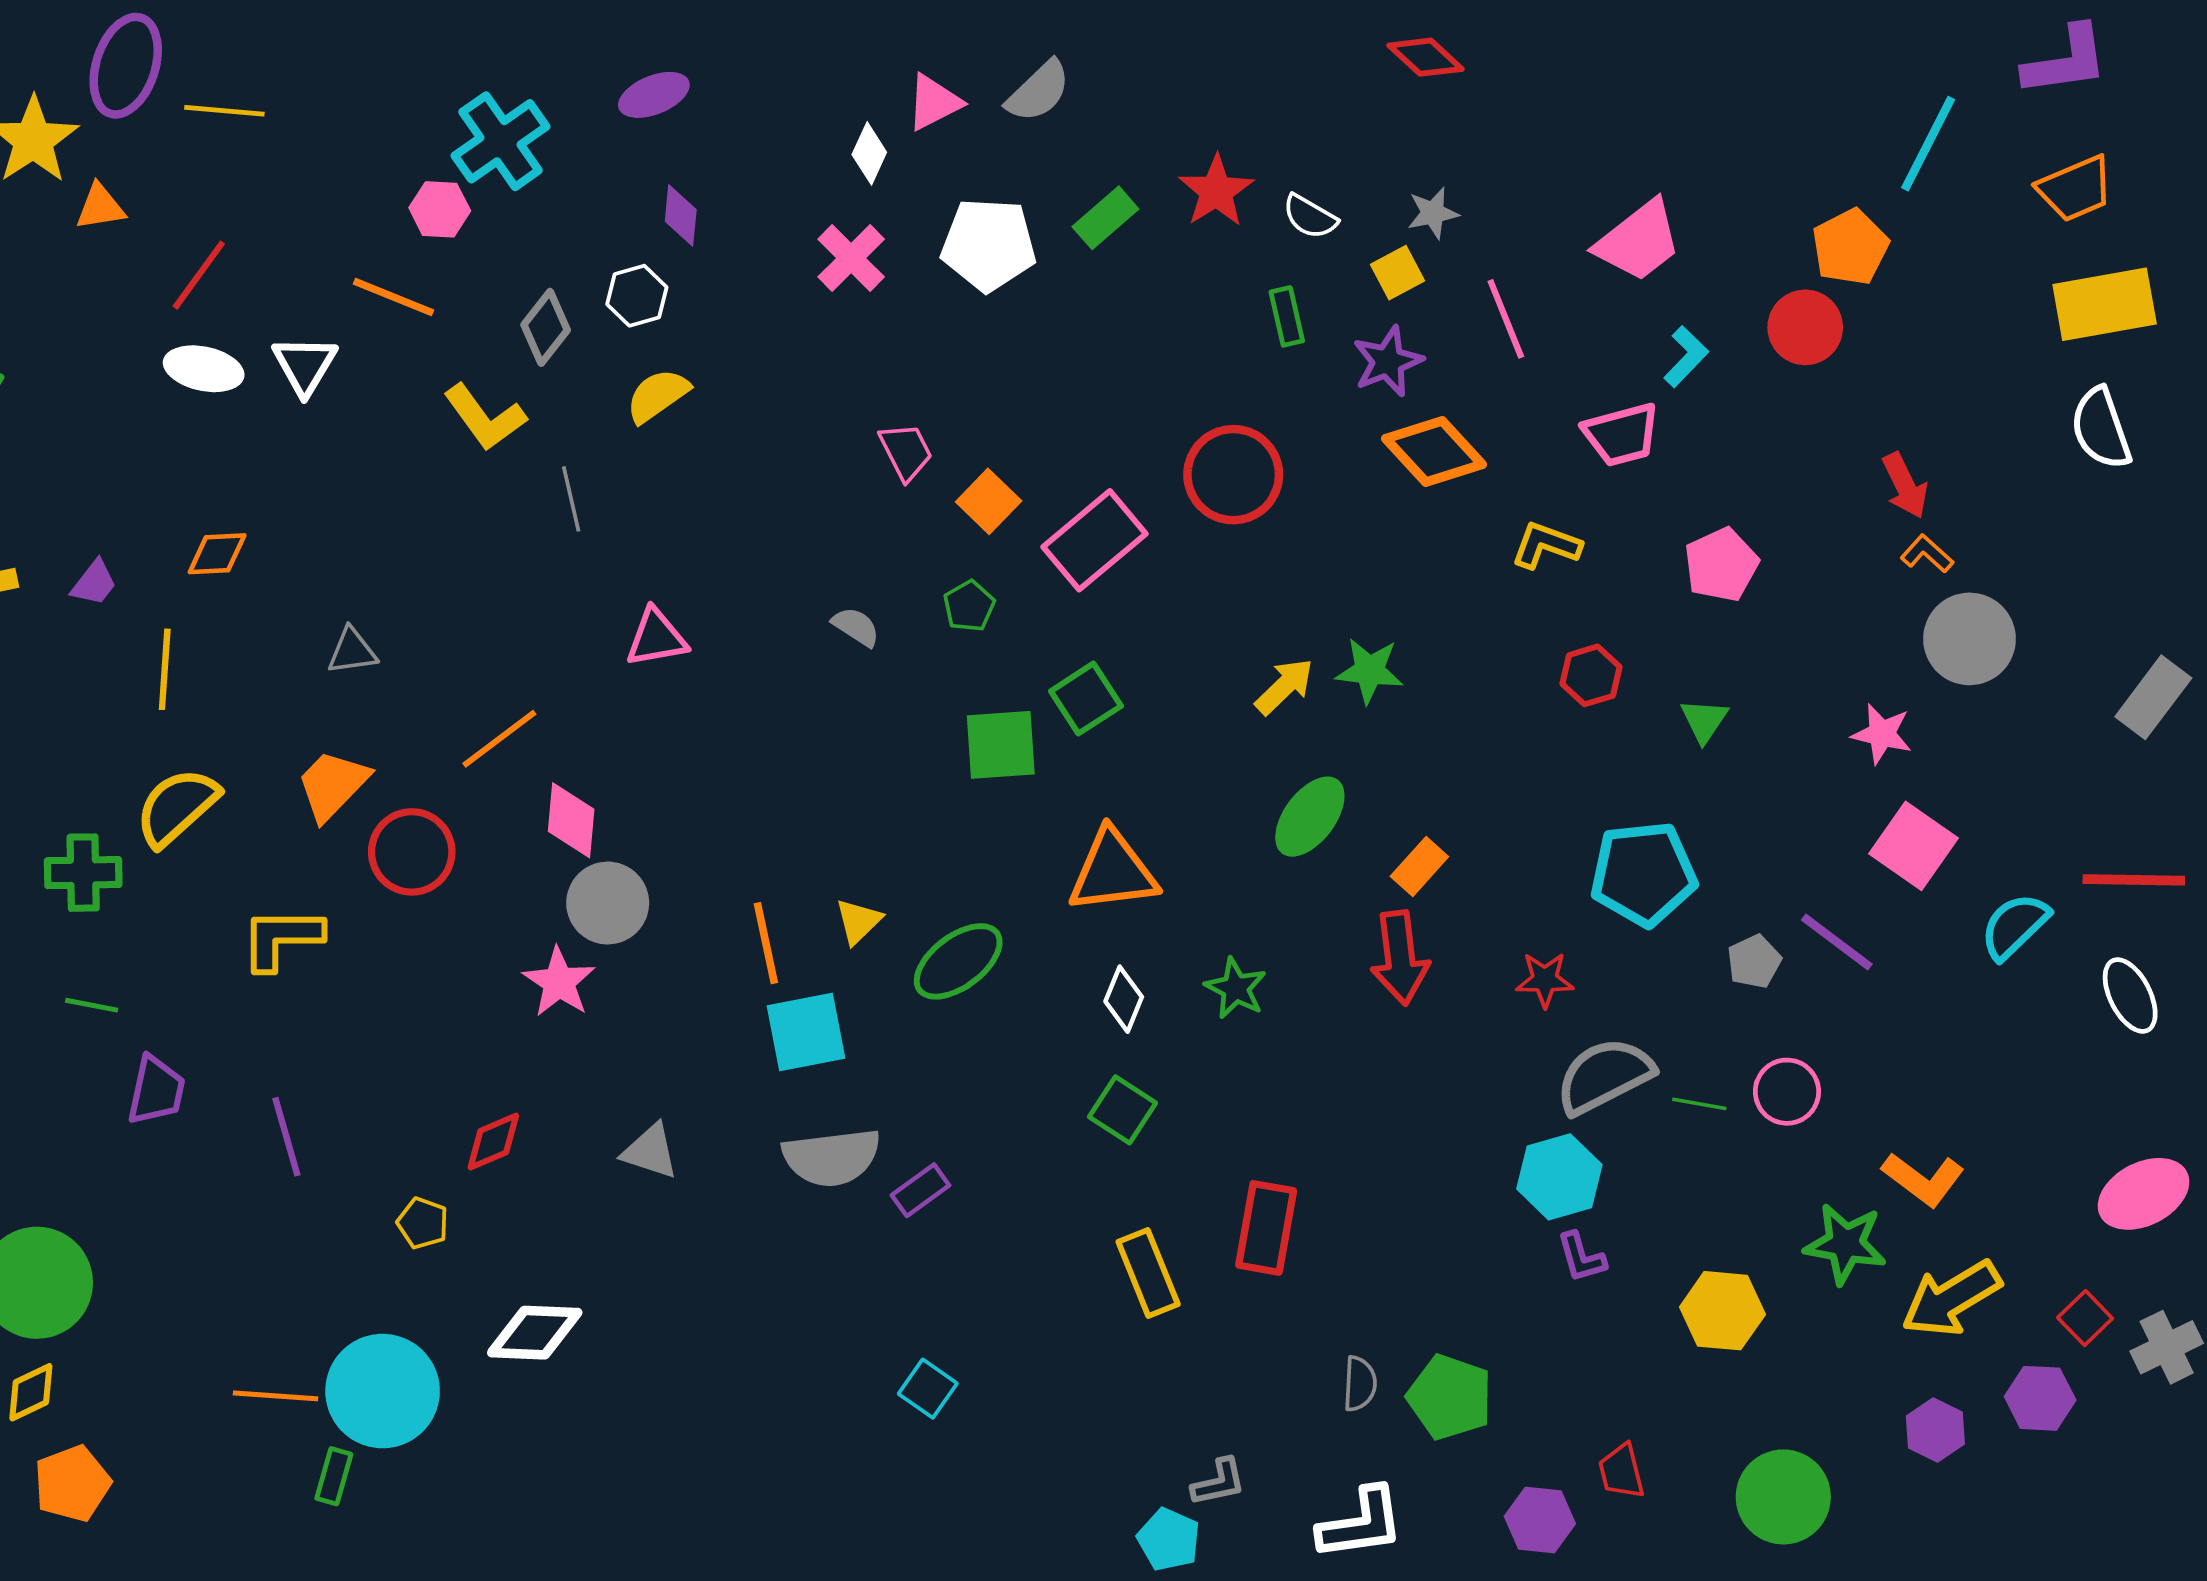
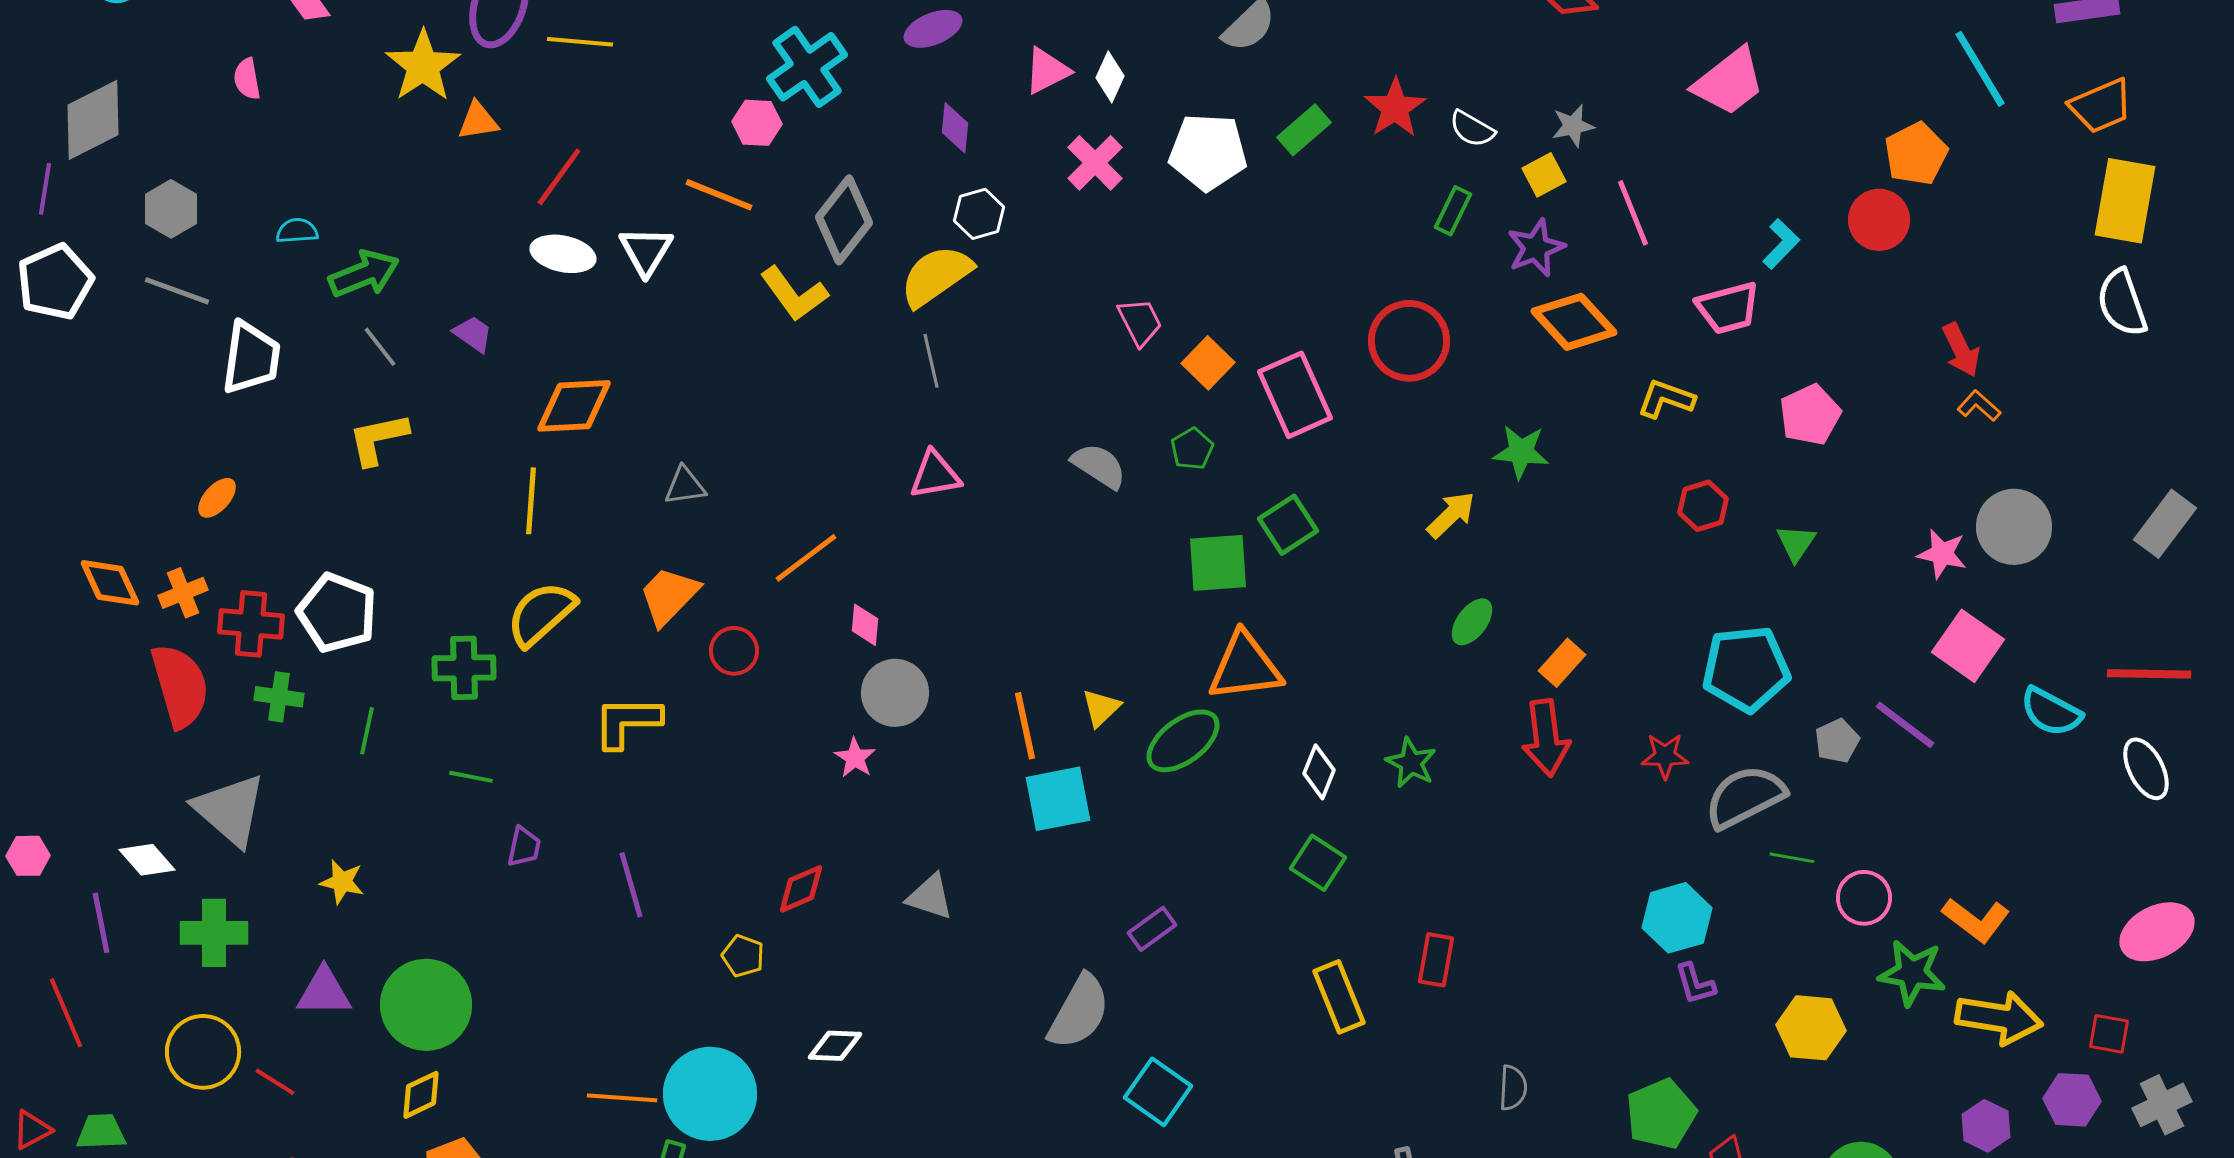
pink triangle: (934, 102) -> (1047, 71), moved
cyan line: (1928, 144) -> (1980, 69), turned -58
pink trapezoid: (1638, 241) -> (1729, 82), moved
white hexagon: (637, 296) -> (979, 214), moved
yellow rectangle: (2105, 304) -> (2125, 201), turned -70
green rectangle: (1287, 316) -> (1453, 211), turned 39
gray diamond: (546, 327) -> (844, 220), size x1.4
yellow semicircle: (658, 396) -> (936, 276), size x1.4
gray line: (571, 499) -> (931, 361), moved
pink rectangle: (1094, 540) -> (1295, 395), turned -74
orange diamond: (217, 554) -> (574, 406), size x1.5
purple trapezoid: (94, 583) -> (473, 334), moved, turned -93
gray semicircle: (856, 627) -> (1099, 466), size x1.4
gray circle: (1969, 639) -> (2014, 527), moved
green star: (1370, 671) -> (1521, 452), moved
green ellipse: (1310, 817) -> (1472, 622), size x0.7
pink diamond: (571, 820) -> (865, 625), size x0.7
red circle: (412, 852) -> (734, 651), size x0.7
orange triangle: (1113, 871) -> (1245, 667), moved
cyan semicircle: (2015, 926) -> (2051, 712), turned -108
pink star: (559, 982) -> (855, 758), size x0.7
gray semicircle: (1604, 1076) -> (1745, 797), moved
purple trapezoid: (156, 1090) -> (524, 847), size x0.7
pink circle: (1787, 1092) -> (1864, 898), moved
gray semicircle: (832, 1157) -> (1079, 1012), moved, turned -54
red rectangle: (1266, 1228) -> (1436, 960), size x0.7
yellow arrow: (1951, 1299) -> (1999, 1018), turned -140
red square: (2085, 1318) -> (2109, 1034), turned -36
white diamond: (535, 1333) -> (835, 1046), size x0.7
gray cross: (2167, 1347) -> (2162, 1105), moved
cyan square: (928, 1389) -> (1158, 1092), size x1.4
green pentagon: (1450, 1397) -> (1661, 1114), moved, turned 30

